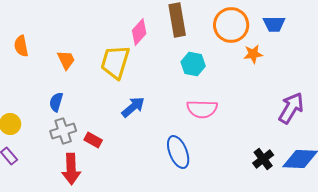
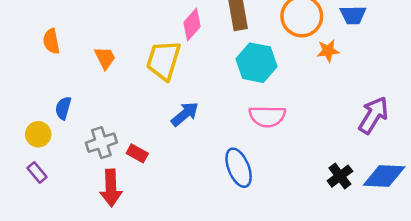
cyan hexagon: (193, 64) -> (256, 63), size x1.4
blue semicircle: (56, 102) -> (63, 108), moved

